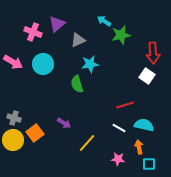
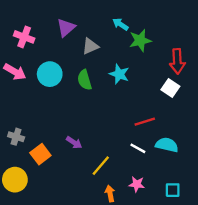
pink cross: (33, 32) -> (24, 37), moved
cyan star: (90, 64) -> (119, 74), moved, turned 30
green semicircle: (77, 84) -> (85, 80), moved
yellow circle: (13, 140) -> (15, 180), moved
orange arrow: (139, 147) -> (110, 194), moved

